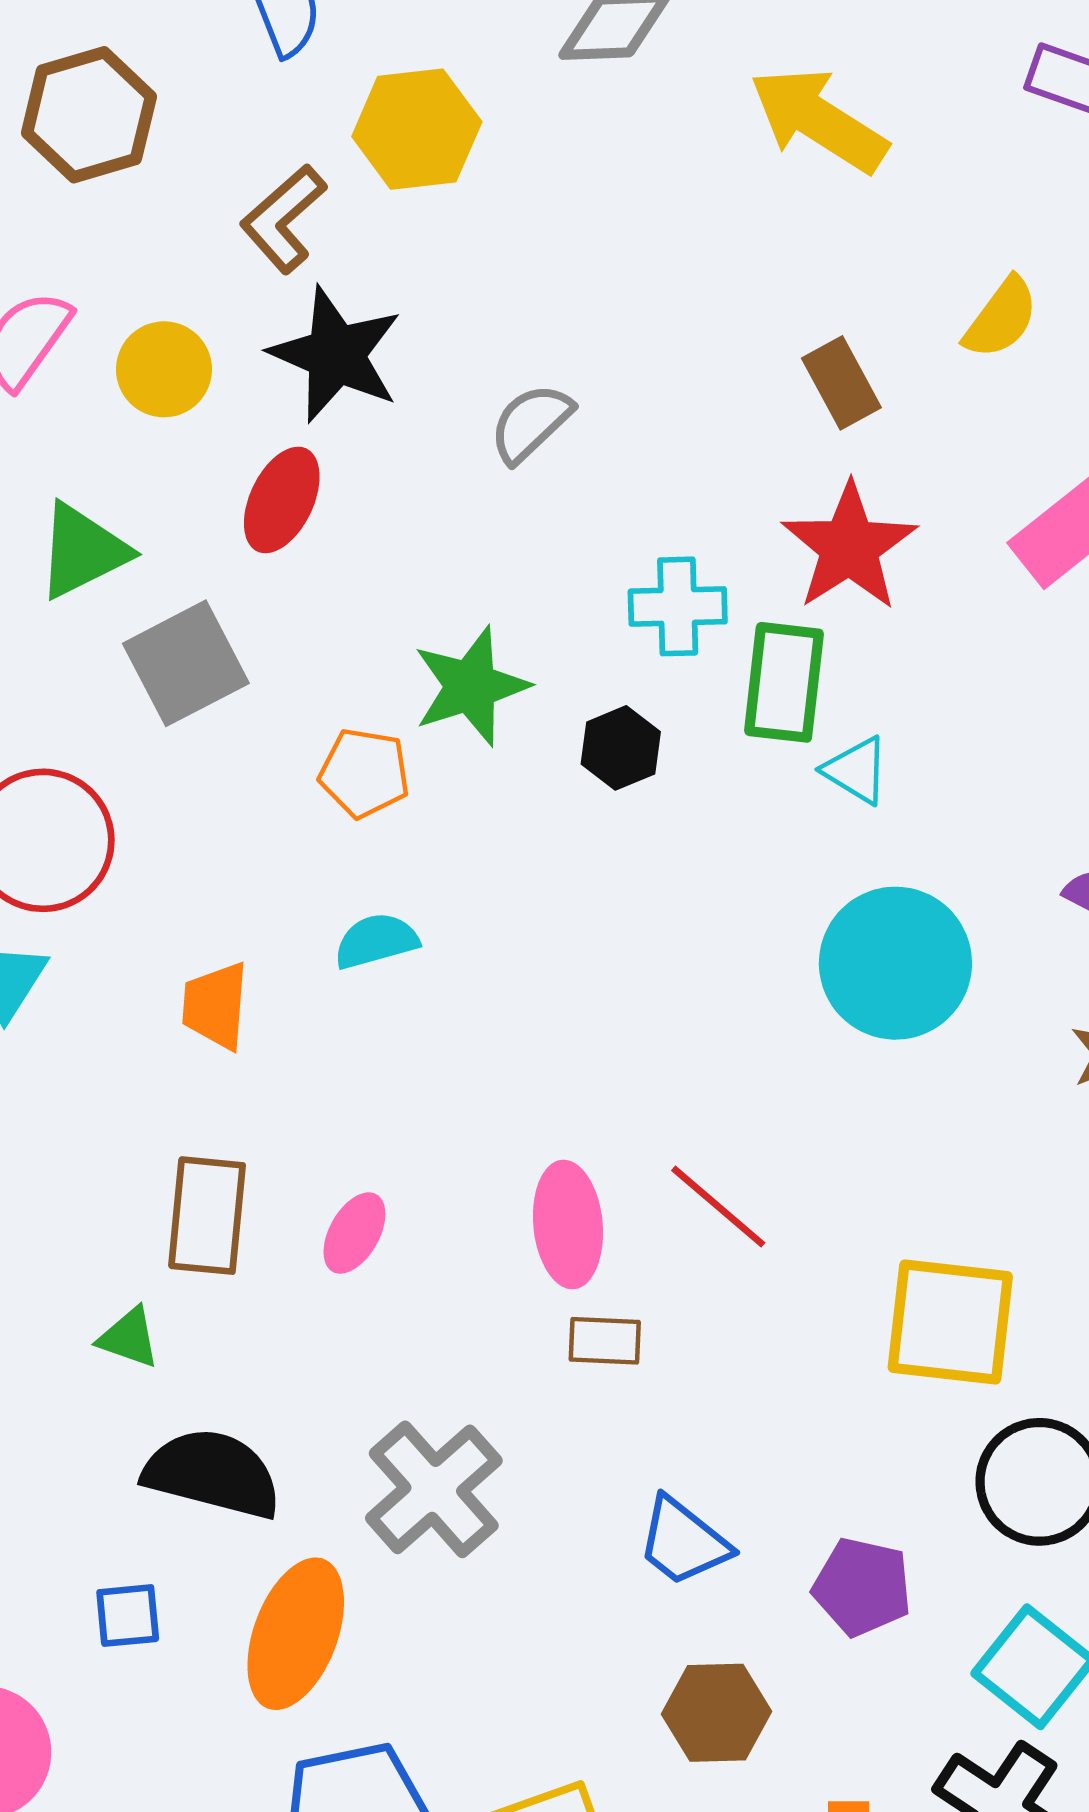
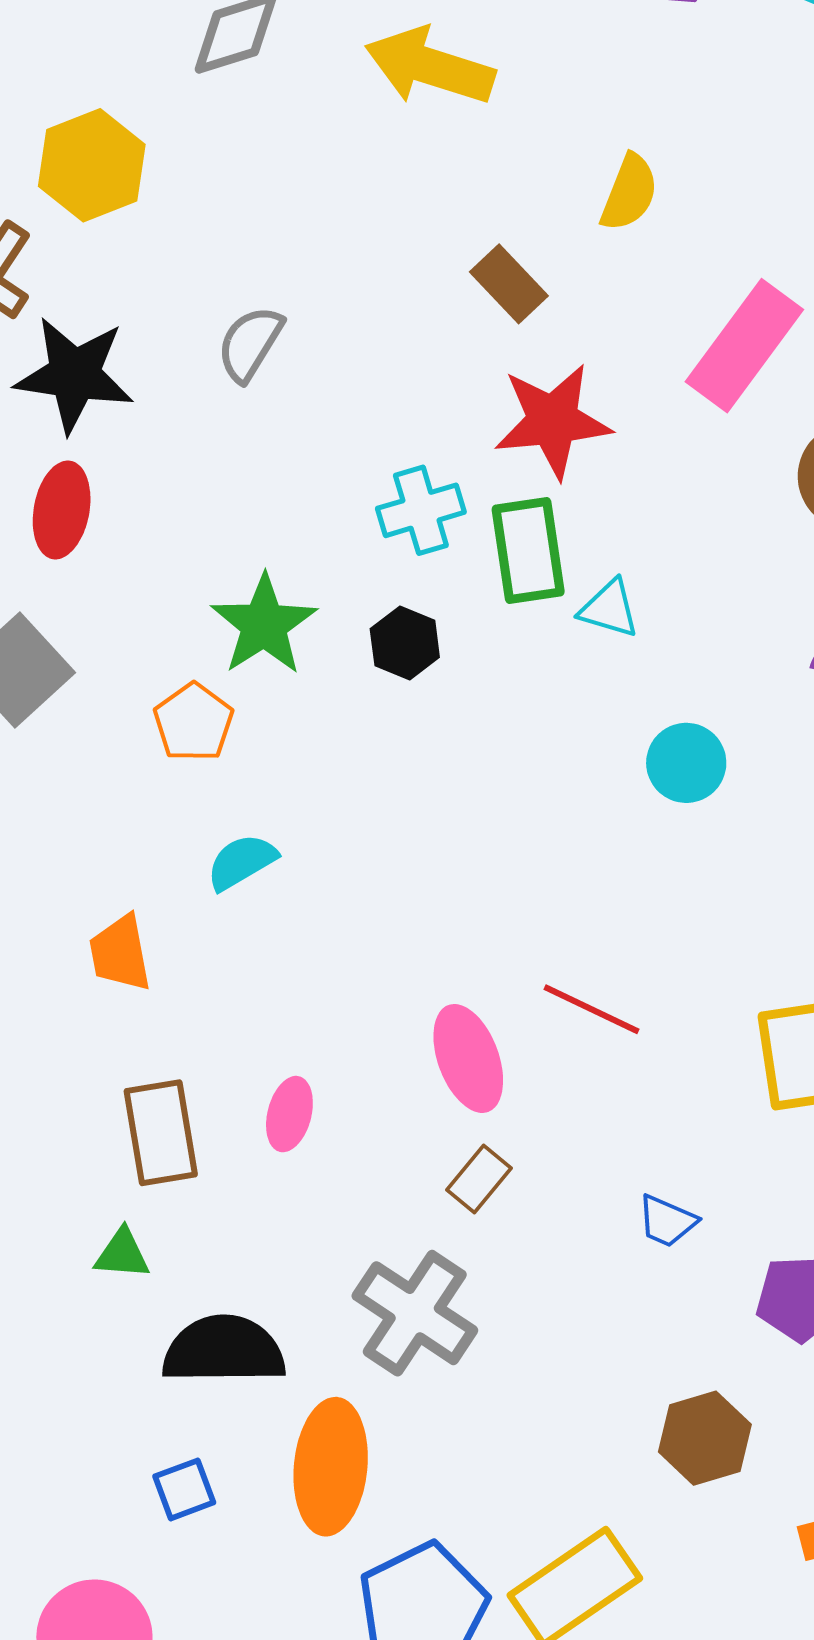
gray semicircle: (531, 423) -> (250, 344), moved
red star: (849, 547) -> (553, 421), turned -30
orange pentagon: (364, 773) -> (193, 722), turned -30
cyan circle: (895, 963) -> (686, 763), size x0.6
brown rectangle: (605, 1341) -> (479, 1179), moved, turned -38
blue trapezoid: (683, 1542) -> (667, 1221), moved, size x0.7

